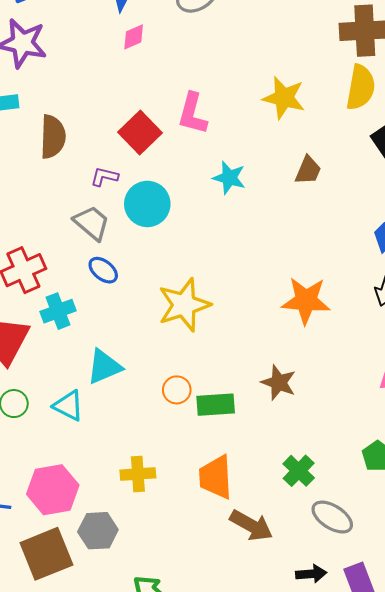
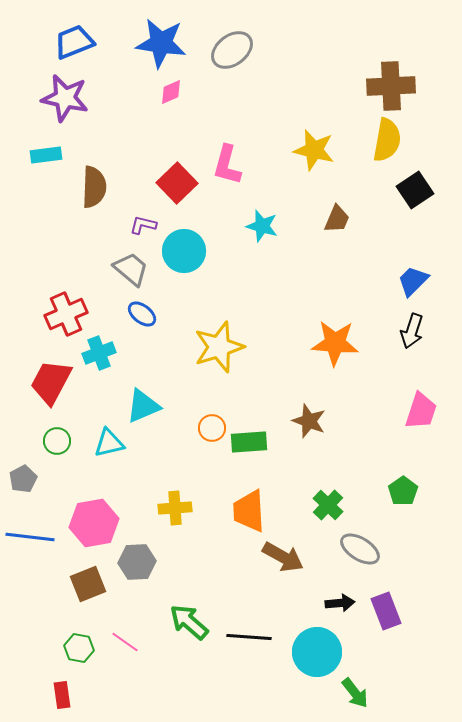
cyan triangle: (69, 406) -> (109, 443), turned -40
brown square: (46, 554) -> (88, 584), size x0.7

